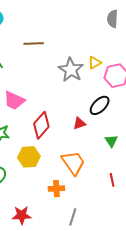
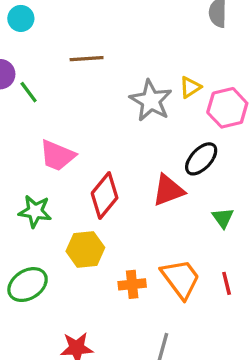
red triangle: (79, 123) -> (168, 190), size x1.5
orange trapezoid: (73, 163) -> (181, 279), moved
orange cross: (56, 189) -> (132, 284), moved

